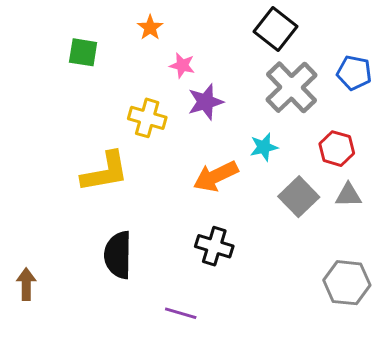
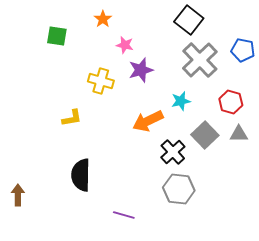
yellow L-shape: (105, 172) -> (72, 118), size x0.6
black cross: (214, 246) -> (173, 152), moved, turned 30
gray hexagon: (347, 283) -> (179, 189), moved

